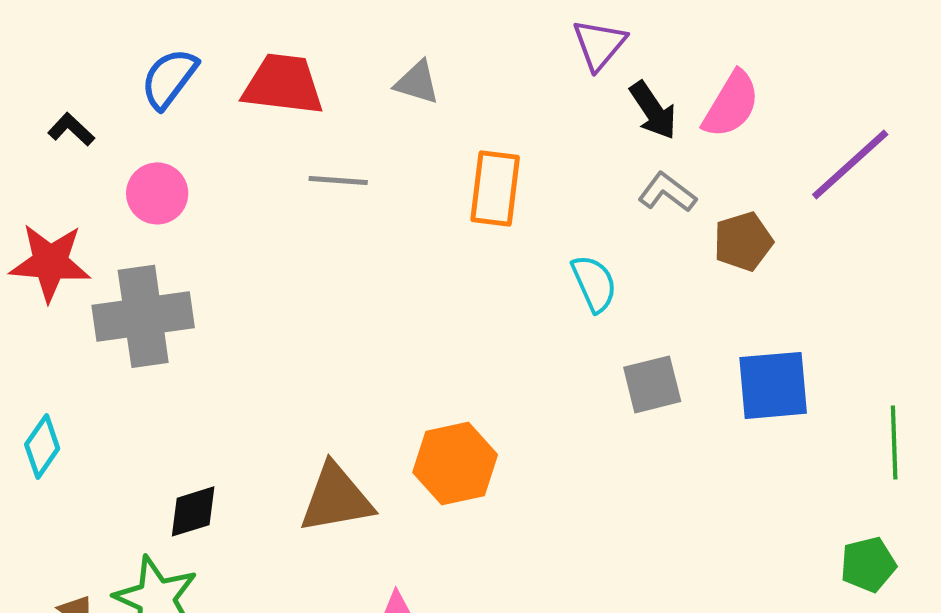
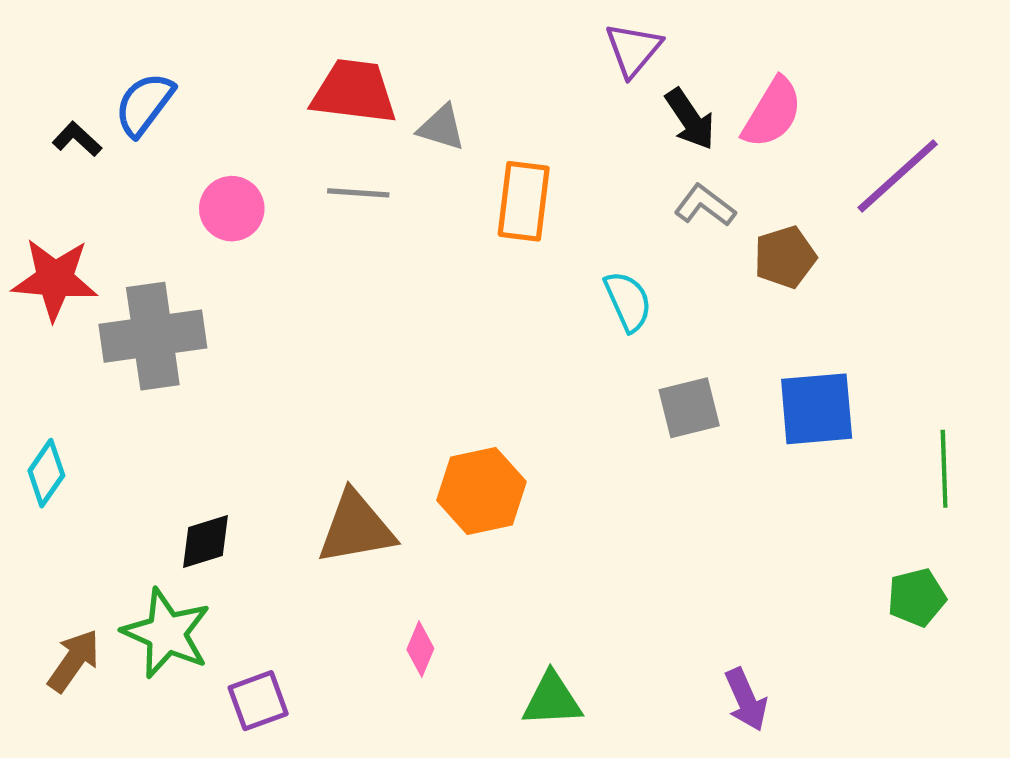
blue semicircle: (169, 78) -> (144, 104), moved
gray triangle: (417, 82) -> (441, 127), moved
red trapezoid: (283, 84) -> (354, 92), moved
pink circle: (157, 193) -> (232, 209), moved

